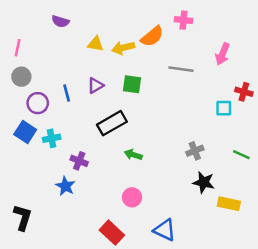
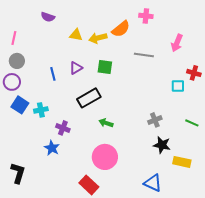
purple circle: (38, 103) -> (12, 82), moved
pink circle: (132, 197) -> (105, 157), size x1.6
blue triangle: (165, 230) -> (153, 183), moved

